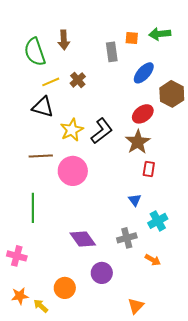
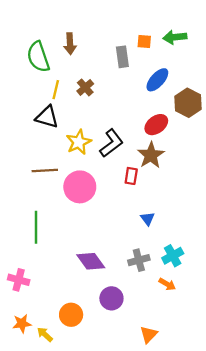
yellow line: (51, 82) -> (56, 90), turned -54
red rectangle: (149, 169) -> (131, 176), moved
cyan cross: (158, 221) -> (173, 256), moved

